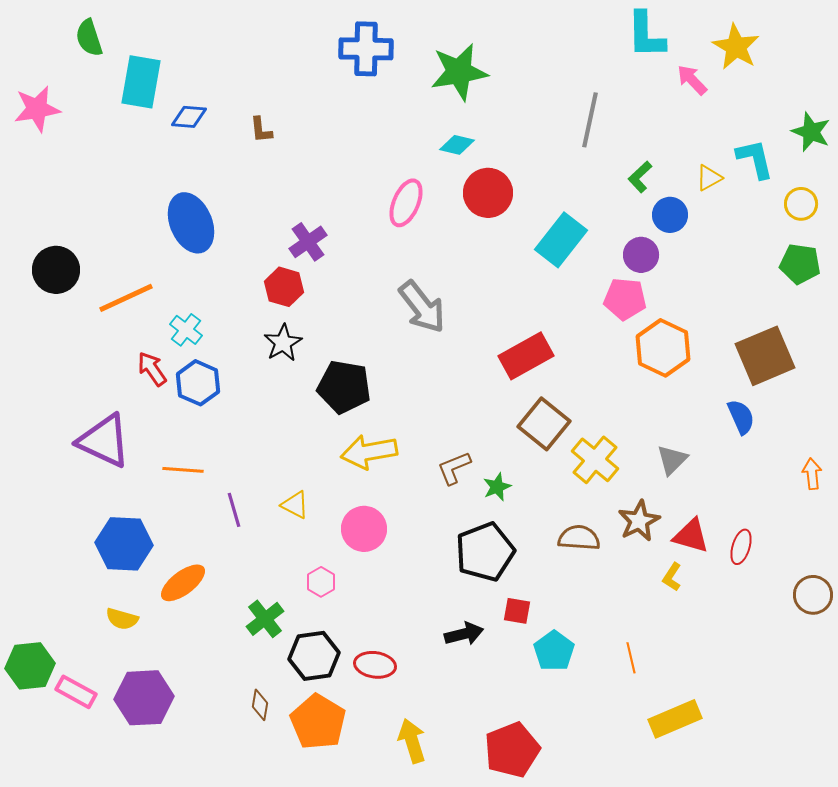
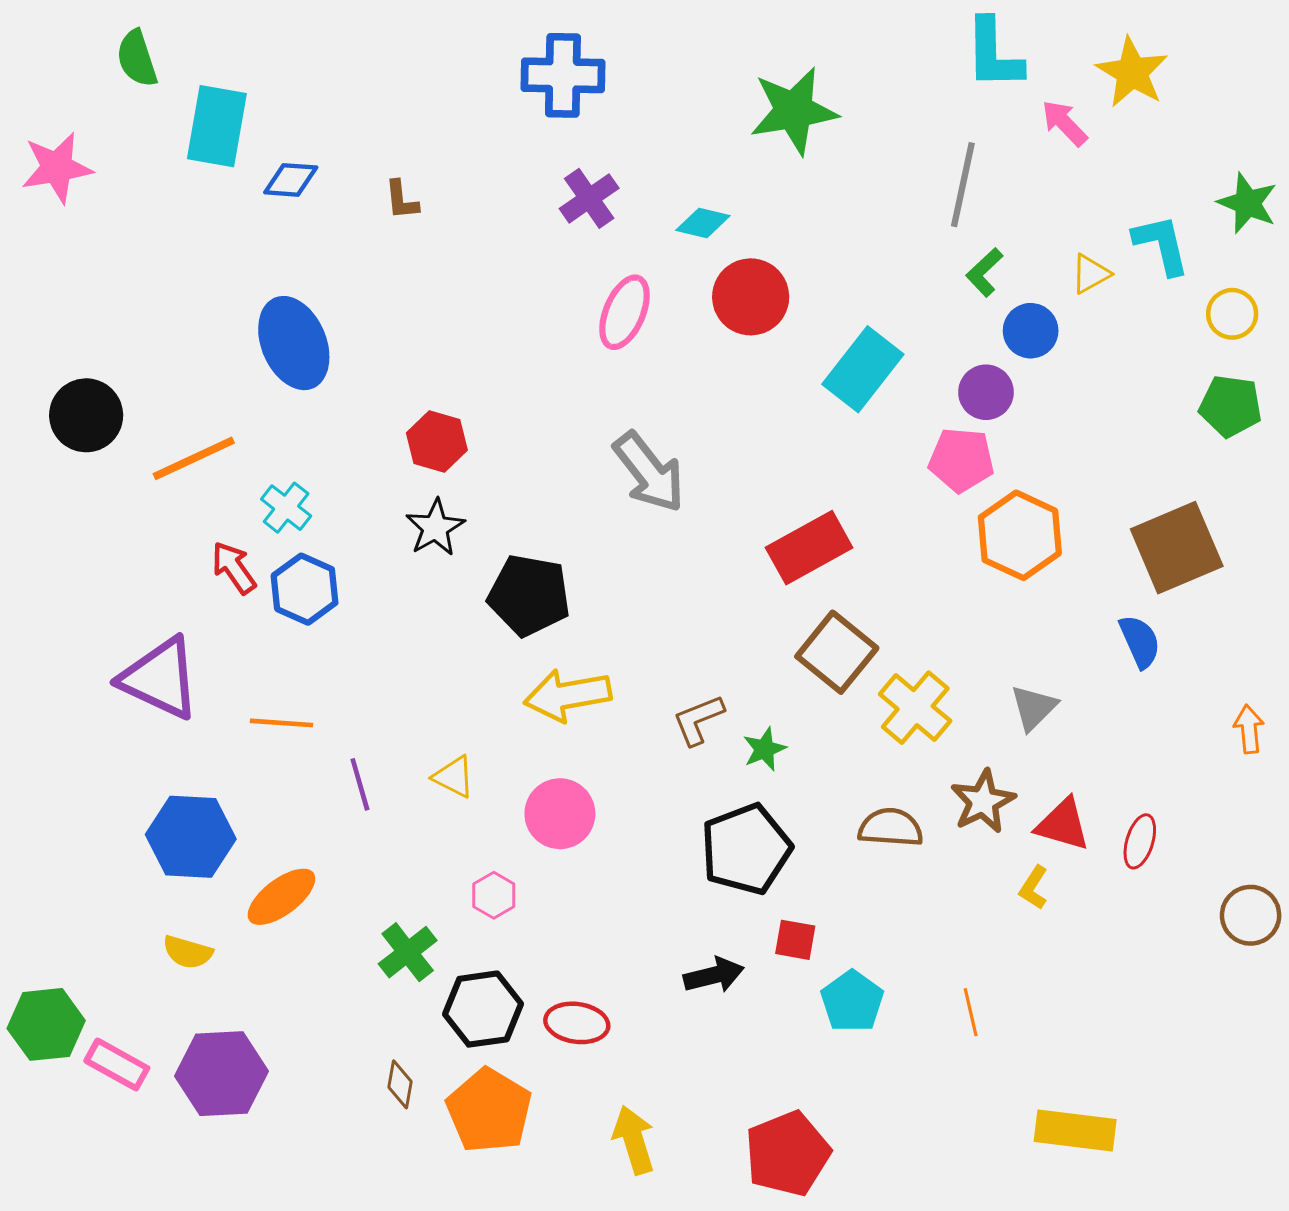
green star: (459, 72) -> (794, 111), moved
gray line: (590, 120) -> (963, 185), moved
purple cross: (308, 242) -> (589, 198), moved
yellow rectangle: (675, 719) -> (1075, 1131), moved, turned 30

